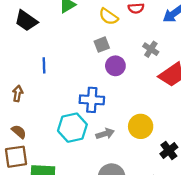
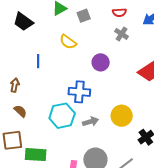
yellow semicircle: (109, 17) -> (68, 42), moved
gray square: (102, 45) -> (84, 16), moved
gray cross: (151, 49) -> (122, 34), moved
brown semicircle: (19, 132) -> (20, 111), moved

